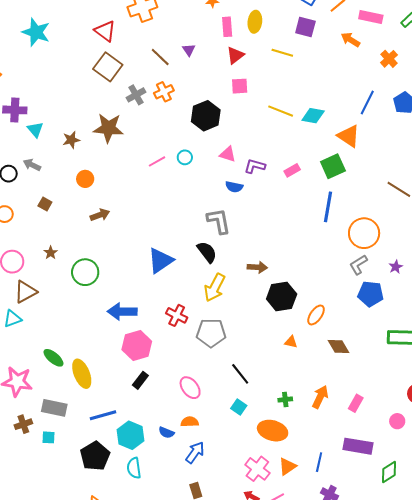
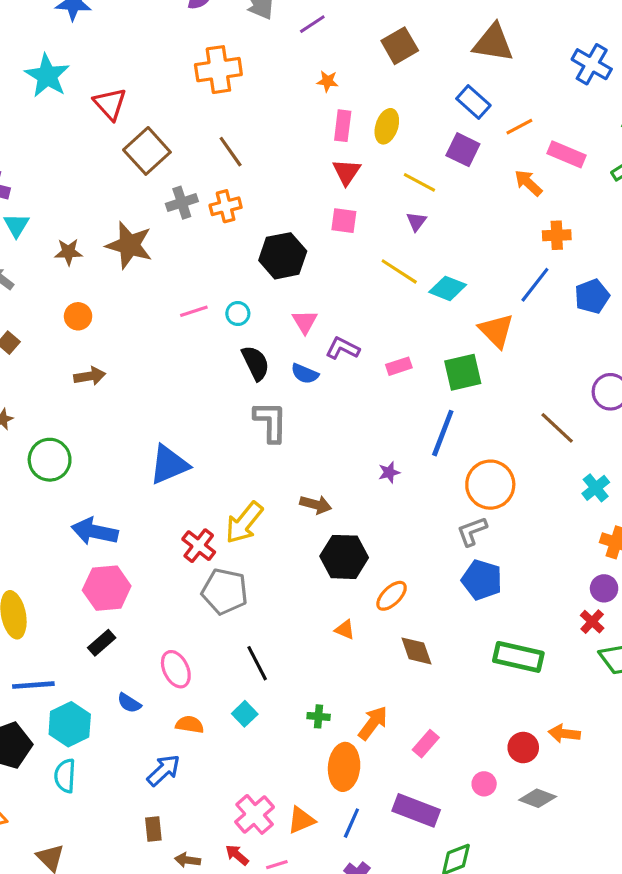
red triangle: (105, 31) -> (110, 104), moved
purple triangle: (189, 50) -> (416, 221), moved
red triangle: (235, 55) -> (347, 172), turned -30
orange cross: (389, 59) -> (557, 235), moved, turned 30
pink triangle: (228, 154) -> (305, 322), turned 30
black semicircle: (207, 252) -> (256, 363), moved
purple star: (396, 267) -> (389, 472), moved
red cross: (177, 315) -> (199, 546), moved
orange semicircle: (190, 422) -> (190, 725), moved
orange ellipse: (273, 431) -> (344, 767), moved, turned 68
blue semicircle: (166, 433) -> (129, 703), moved

